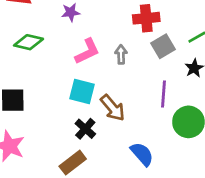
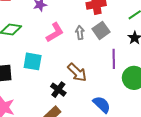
gray square: (163, 46) -> (101, 30), moved
cyan square: (82, 92) -> (33, 61), moved

